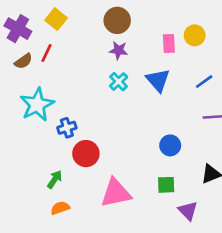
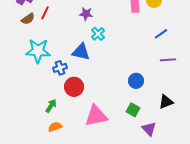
purple star: (119, 50) -> (86, 14), moved
blue triangle: (158, 80) -> (81, 52), moved, turned -36
cyan star: (37, 105) -> (38, 51), turned 30
green square: (166, 185) -> (133, 110), turned 32

